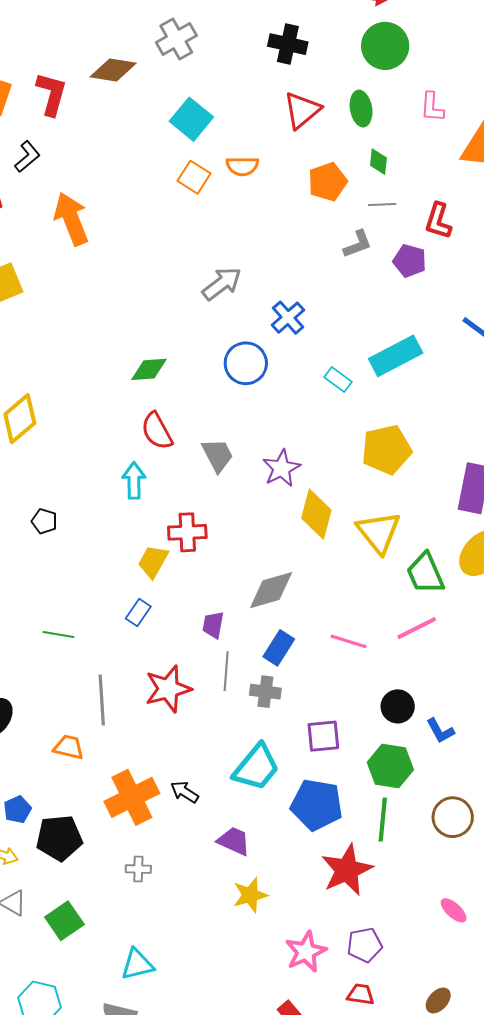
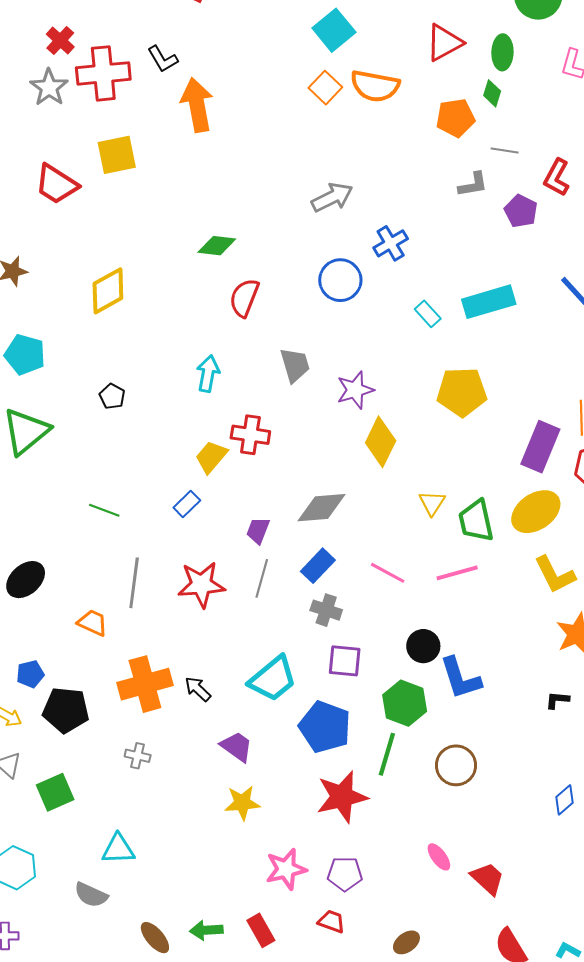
black L-shape: (27, 157) -> (163, 59), moved, turned 88
green diamond: (378, 162) -> (492, 93), moved
orange semicircle: (242, 166) -> (375, 86), size x1.5
green diamond: (149, 369) -> (217, 246), moved
red semicircle: (157, 431) -> (244, 298), moved, turned 39
yellow triangle: (379, 532) -> (432, 503), moved, size x0.6
gray cross: (265, 692) -> (326, 610), moved
blue L-shape: (440, 731) -> (460, 678), size x1.6

